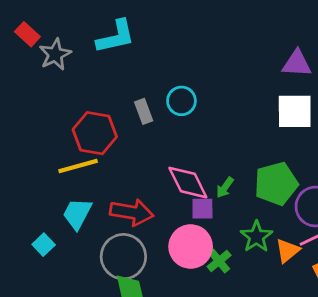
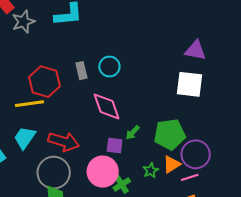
pink diamond: (188, 183) -> (107, 107), moved
green star: (256, 237) -> (151, 170), size x0.7
orange triangle: (288, 251) -> (172, 164), moved

